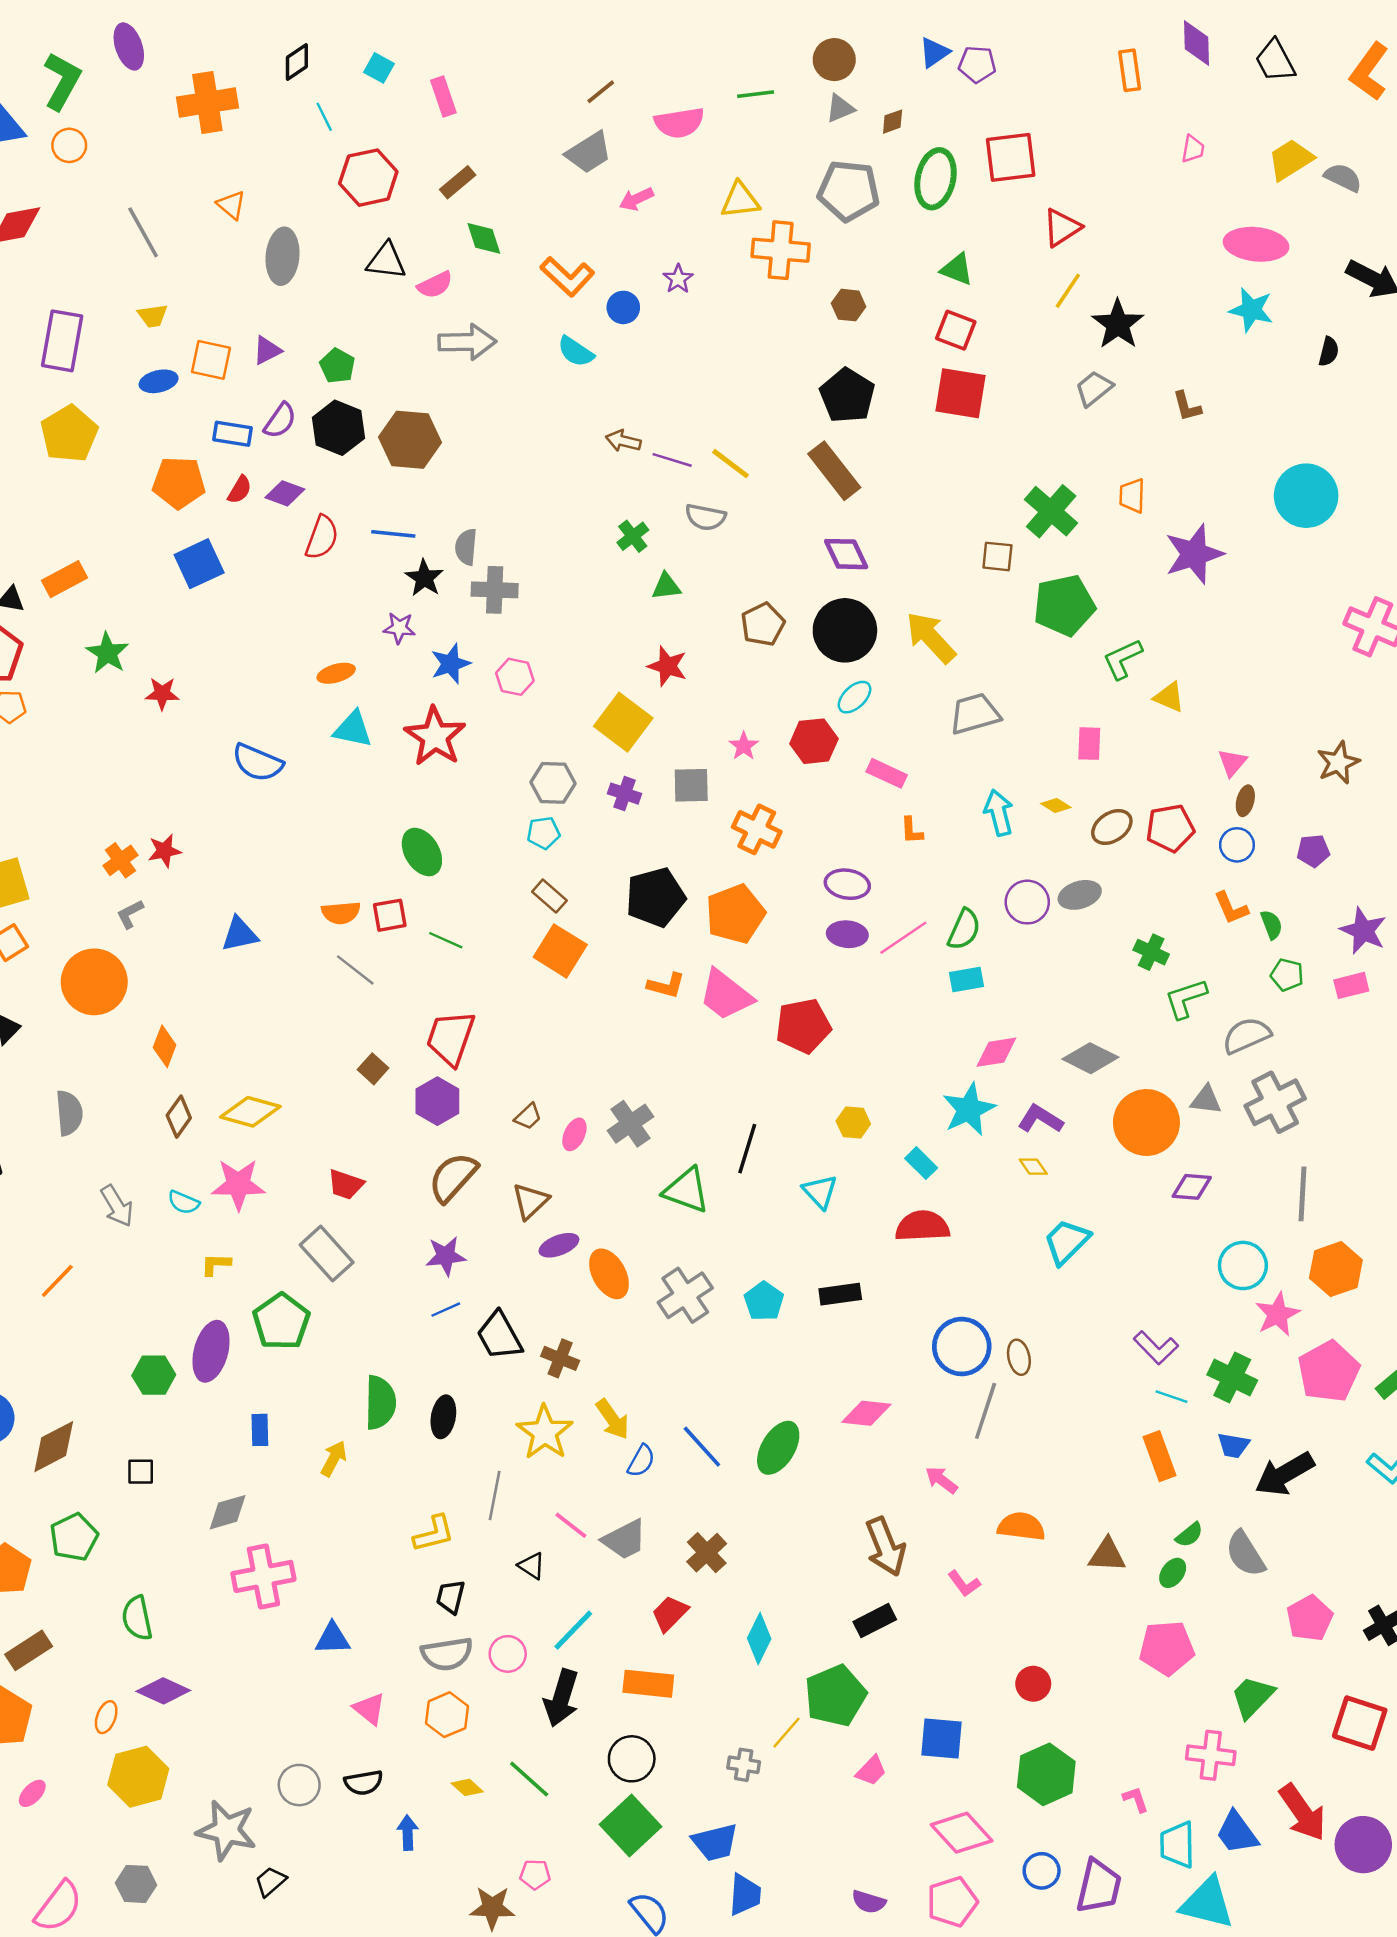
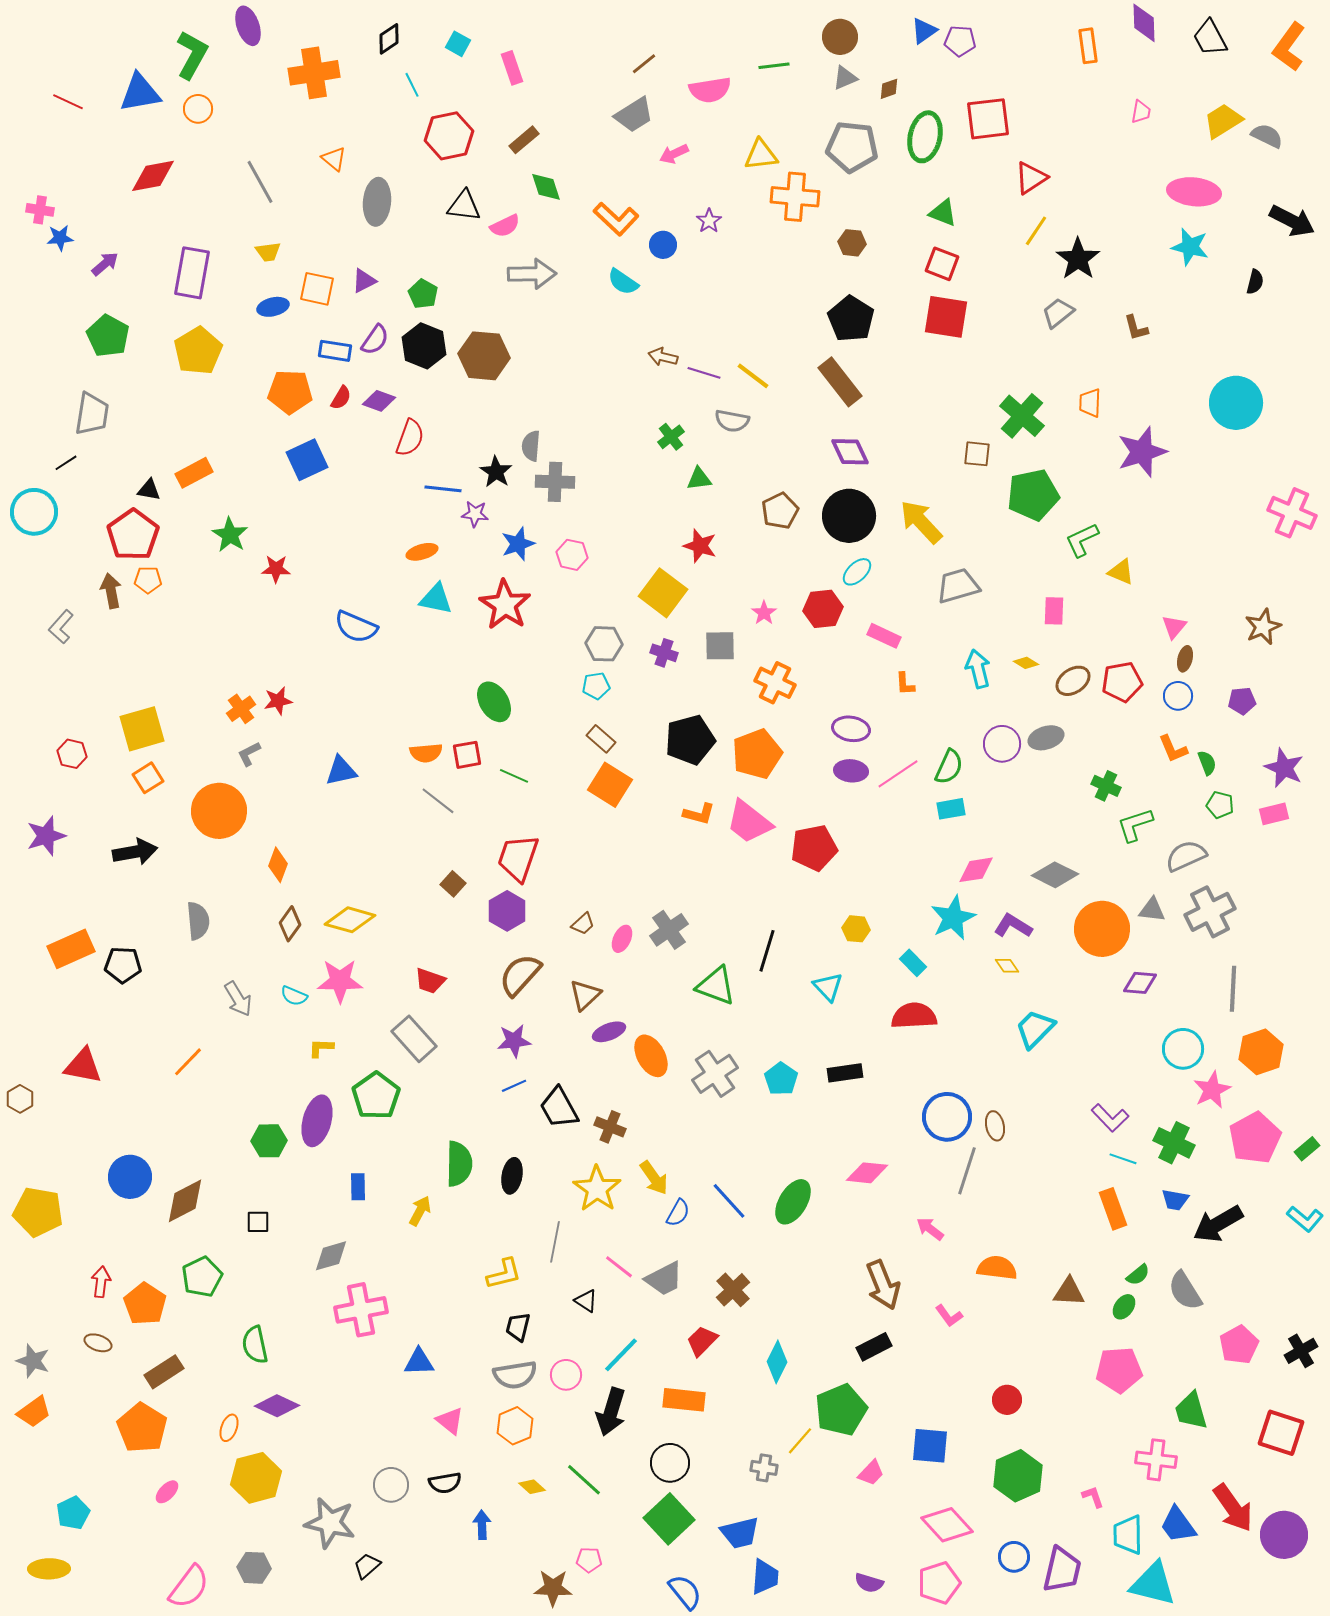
blue line: (393, 534) -> (443, 489), moved
green trapezoid: (1252, 1697) -> (1191, 1411), turned -60

